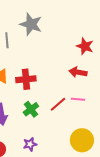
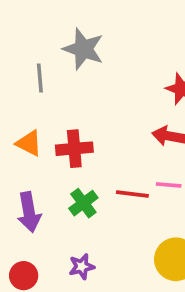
red line: (58, 104) -> (132, 194), turned 48

